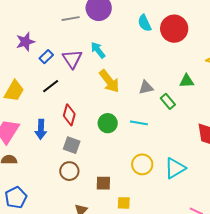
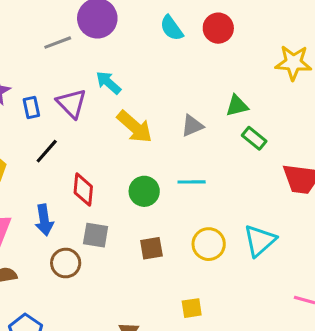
red circle: (174, 29) -> (218, 28), size x0.7
blue rectangle: (46, 57) -> (31, 107), turned -48
green triangle: (187, 81) -> (237, 106), moved
green rectangle: (168, 101) -> (254, 138), moved
brown circle: (69, 171) -> (66, 263), moved
brown square: (103, 183) -> (151, 248), moved

